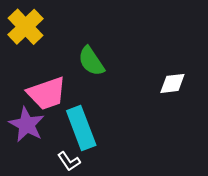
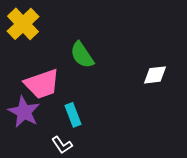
cyan rectangle: (81, 128) -> (73, 115), size x0.6

